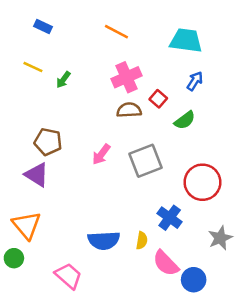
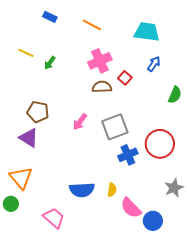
blue rectangle: (43, 27) -> (50, 17), moved
green semicircle: (185, 120) -> (175, 95), moved, turned -30
blue cross: (170, 218) -> (128, 155), moved, turned 30

